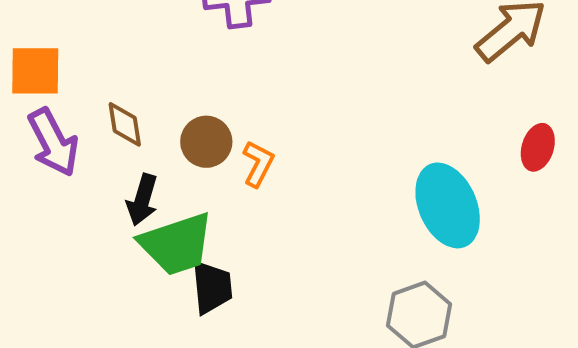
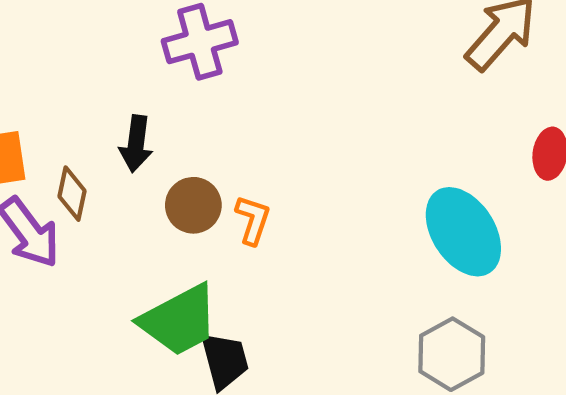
brown diamond: (125, 124) -> (72, 194), moved, turned 30
black arrow: (142, 200) -> (136, 144), moved

